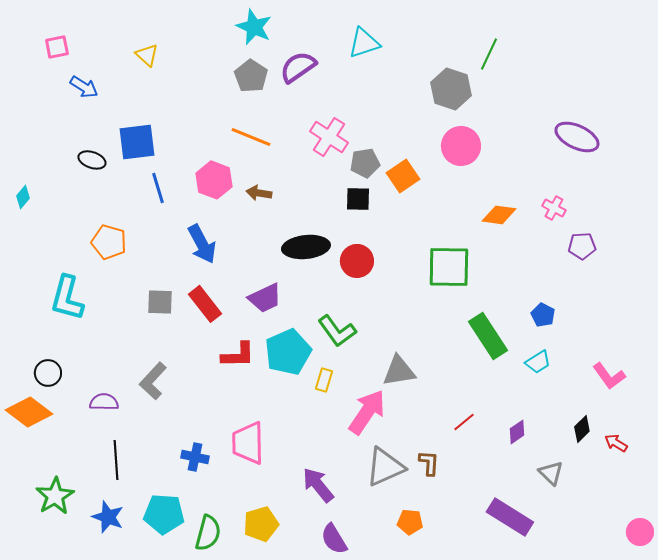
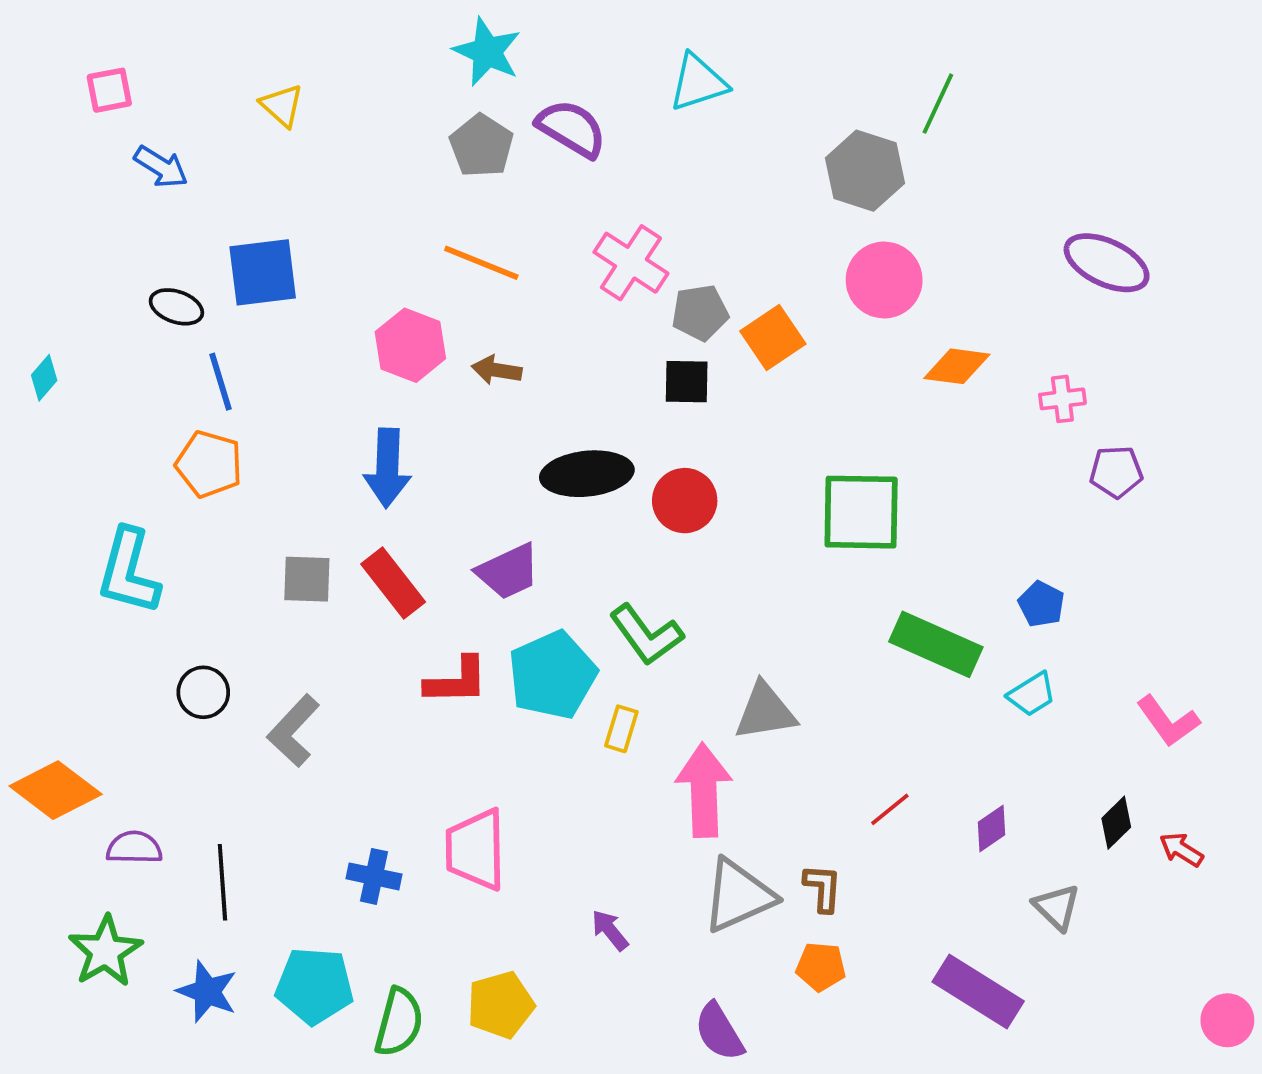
purple semicircle: (298, 67) -> (572, 128), turned 66
blue line: (158, 188) -> (221, 382), moved
pink cross: (554, 208) -> (1062, 399), turned -35
orange diamond: (499, 215) -> (957, 366), moved
blue arrow: (202, 244) -> (387, 468), turned 30
green rectangle: (488, 336) -> (936, 644), turned -33
black circle: (48, 373) -> (203, 692), moved
purple semicircle: (104, 402) -> (134, 848), moved
pink arrow: (367, 412) -> (704, 790), turned -36
purple arrow: (318, 485) -> (610, 930), size x0.6
orange pentagon: (410, 522) -> (821, 967), moved
purple semicircle: (334, 539) -> (719, 1032), moved

